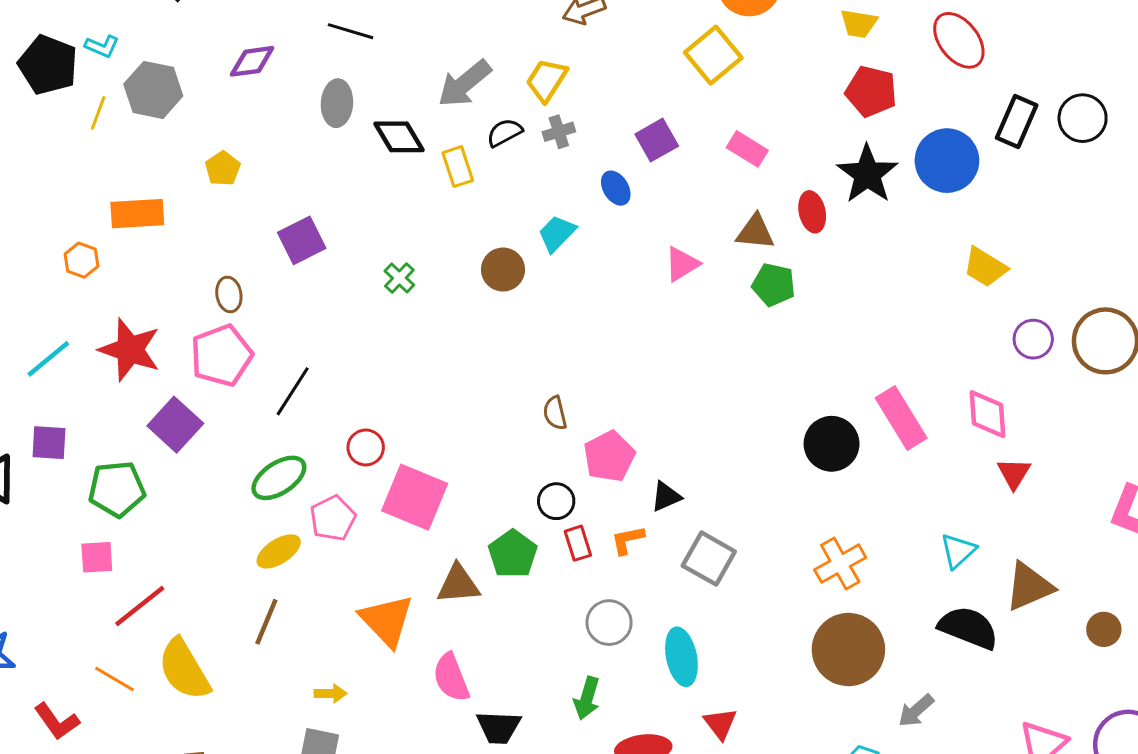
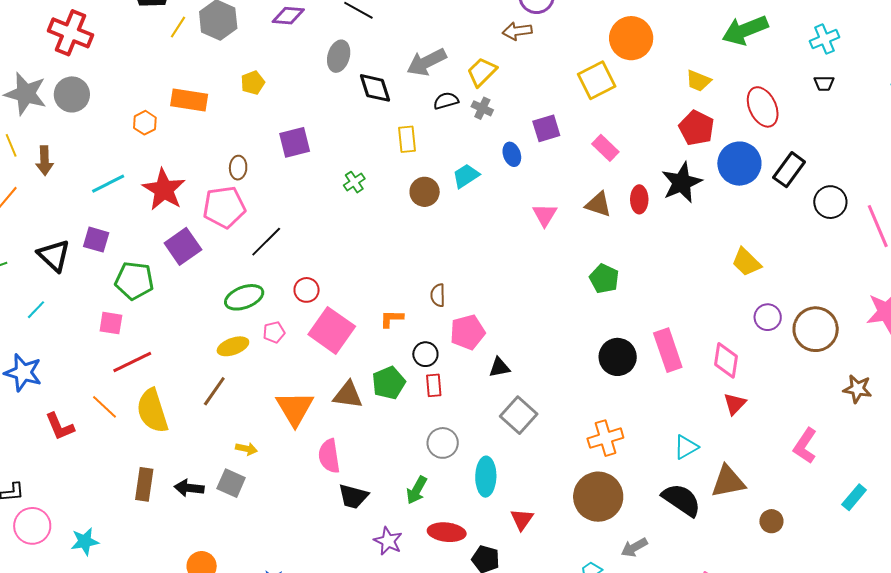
black circle: (1083, 118) -> (830, 202), moved
gray cross: (559, 132) -> (482, 108), turned 30
blue circle: (947, 161) -> (739, 164), moved
yellow rectangle: (458, 167) -> (407, 139), moved
pink triangle: (682, 264) -> (545, 215), turned -40
green pentagon: (774, 285) -> (604, 279), moved
pink pentagon: (333, 518) -> (274, 332), size x0.7
orange L-shape: (628, 540) -> (392, 319), moved
red triangle: (720, 724) -> (522, 519), moved

